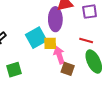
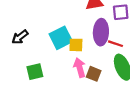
purple ellipse: (55, 19) -> (101, 32), moved
pink arrow: (59, 55) -> (80, 68), moved

